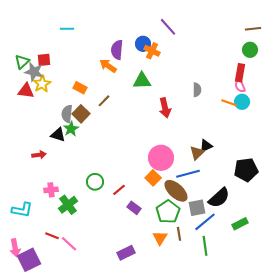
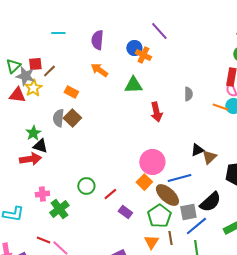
purple semicircle: (117, 50) -> (97, 40), moved
brown line: (104, 101) -> (49, 71), moved
green star: (71, 129) -> (33, 133), moved
black triangle: (58, 135) -> (40, 146), moved
brown triangle: (197, 153) -> (209, 157), moved
red arrow: (39, 155) -> (30, 159), size x1.5

